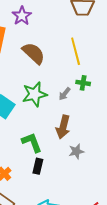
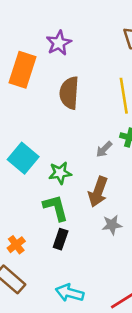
brown semicircle: (34, 53) -> (69, 93), turned -135
green star: (35, 94) -> (60, 173), moved, size x0.7

